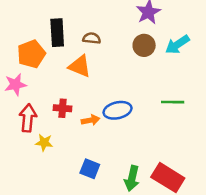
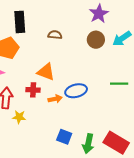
black rectangle: (57, 33) -> (20, 22), moved
orange triangle: (80, 66) -> (46, 72), moved
blue square: (90, 169) -> (64, 137), moved

